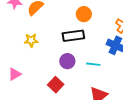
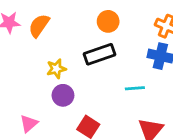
yellow star: (31, 40) -> (56, 69), moved
purple circle: (67, 61) -> (63, 95), moved

